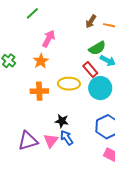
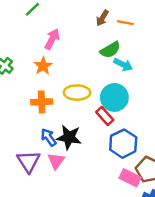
red rectangle: (90, 70) -> (105, 116), moved
black star: (62, 121) -> (69, 137), size x1.5
blue arrow: (67, 138) -> (49, 137), moved
purple triangle: (28, 141) -> (29, 161), turned -45

